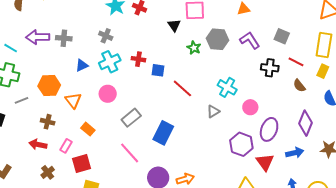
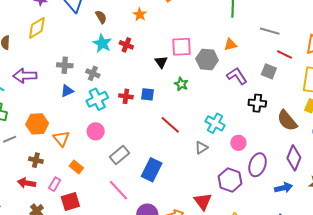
gray cross: (64, 38) -> (65, 65), moved
gray hexagon: (218, 39) -> (207, 59), moved
red line: (296, 62) -> (285, 54), moved
blue triangle: (82, 65) -> (67, 91), moved
blue square: (158, 70) -> (147, 94), moved
brown semicircle: (299, 86) -> (287, 121), size x1.6
red triangle: (265, 162) -> (203, 201), moved

